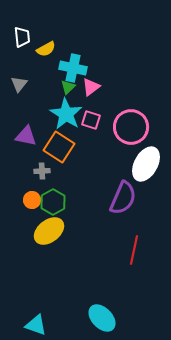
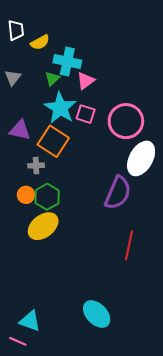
green triangle: (68, 87) -> (52, 79), moved

